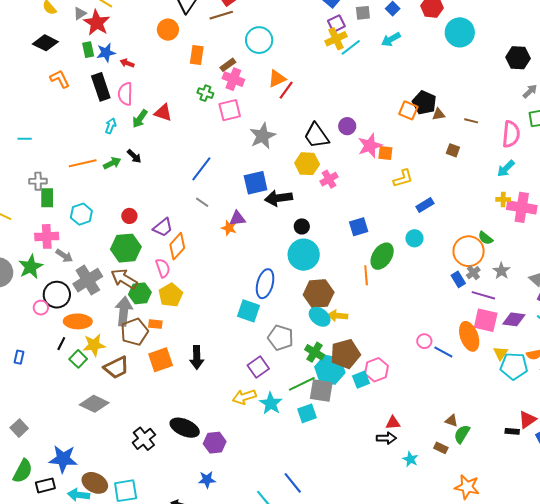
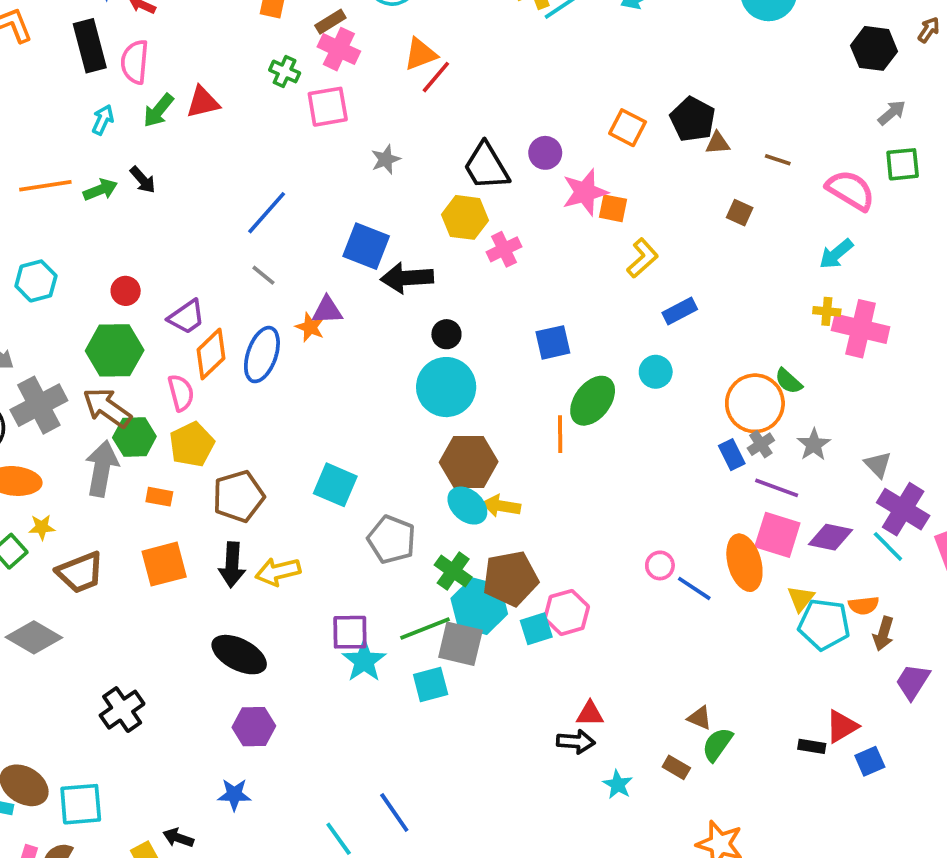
orange square: (408, 110) -> (628, 128), moved
red triangle: (163, 113) -> (203, 102), turned -36
pink semicircle: (511, 134) -> (851, 190), turned -68
gray star: (263, 136) -> (386, 159), size x0.6
yellow L-shape: (403, 178) -> (642, 258), turned -30
blue square: (256, 183) -> (366, 246), turned 30
blue ellipse: (265, 284) -> (262, 355), moved
brown pentagon: (134, 332) -> (238, 496), moved
yellow star: (94, 345) -> (42, 527), size x0.6
purple square: (258, 367) -> (350, 632), moved, turned 30
yellow arrow: (244, 397) -> (278, 572), moved
black ellipse: (185, 428) -> (239, 655), moved

